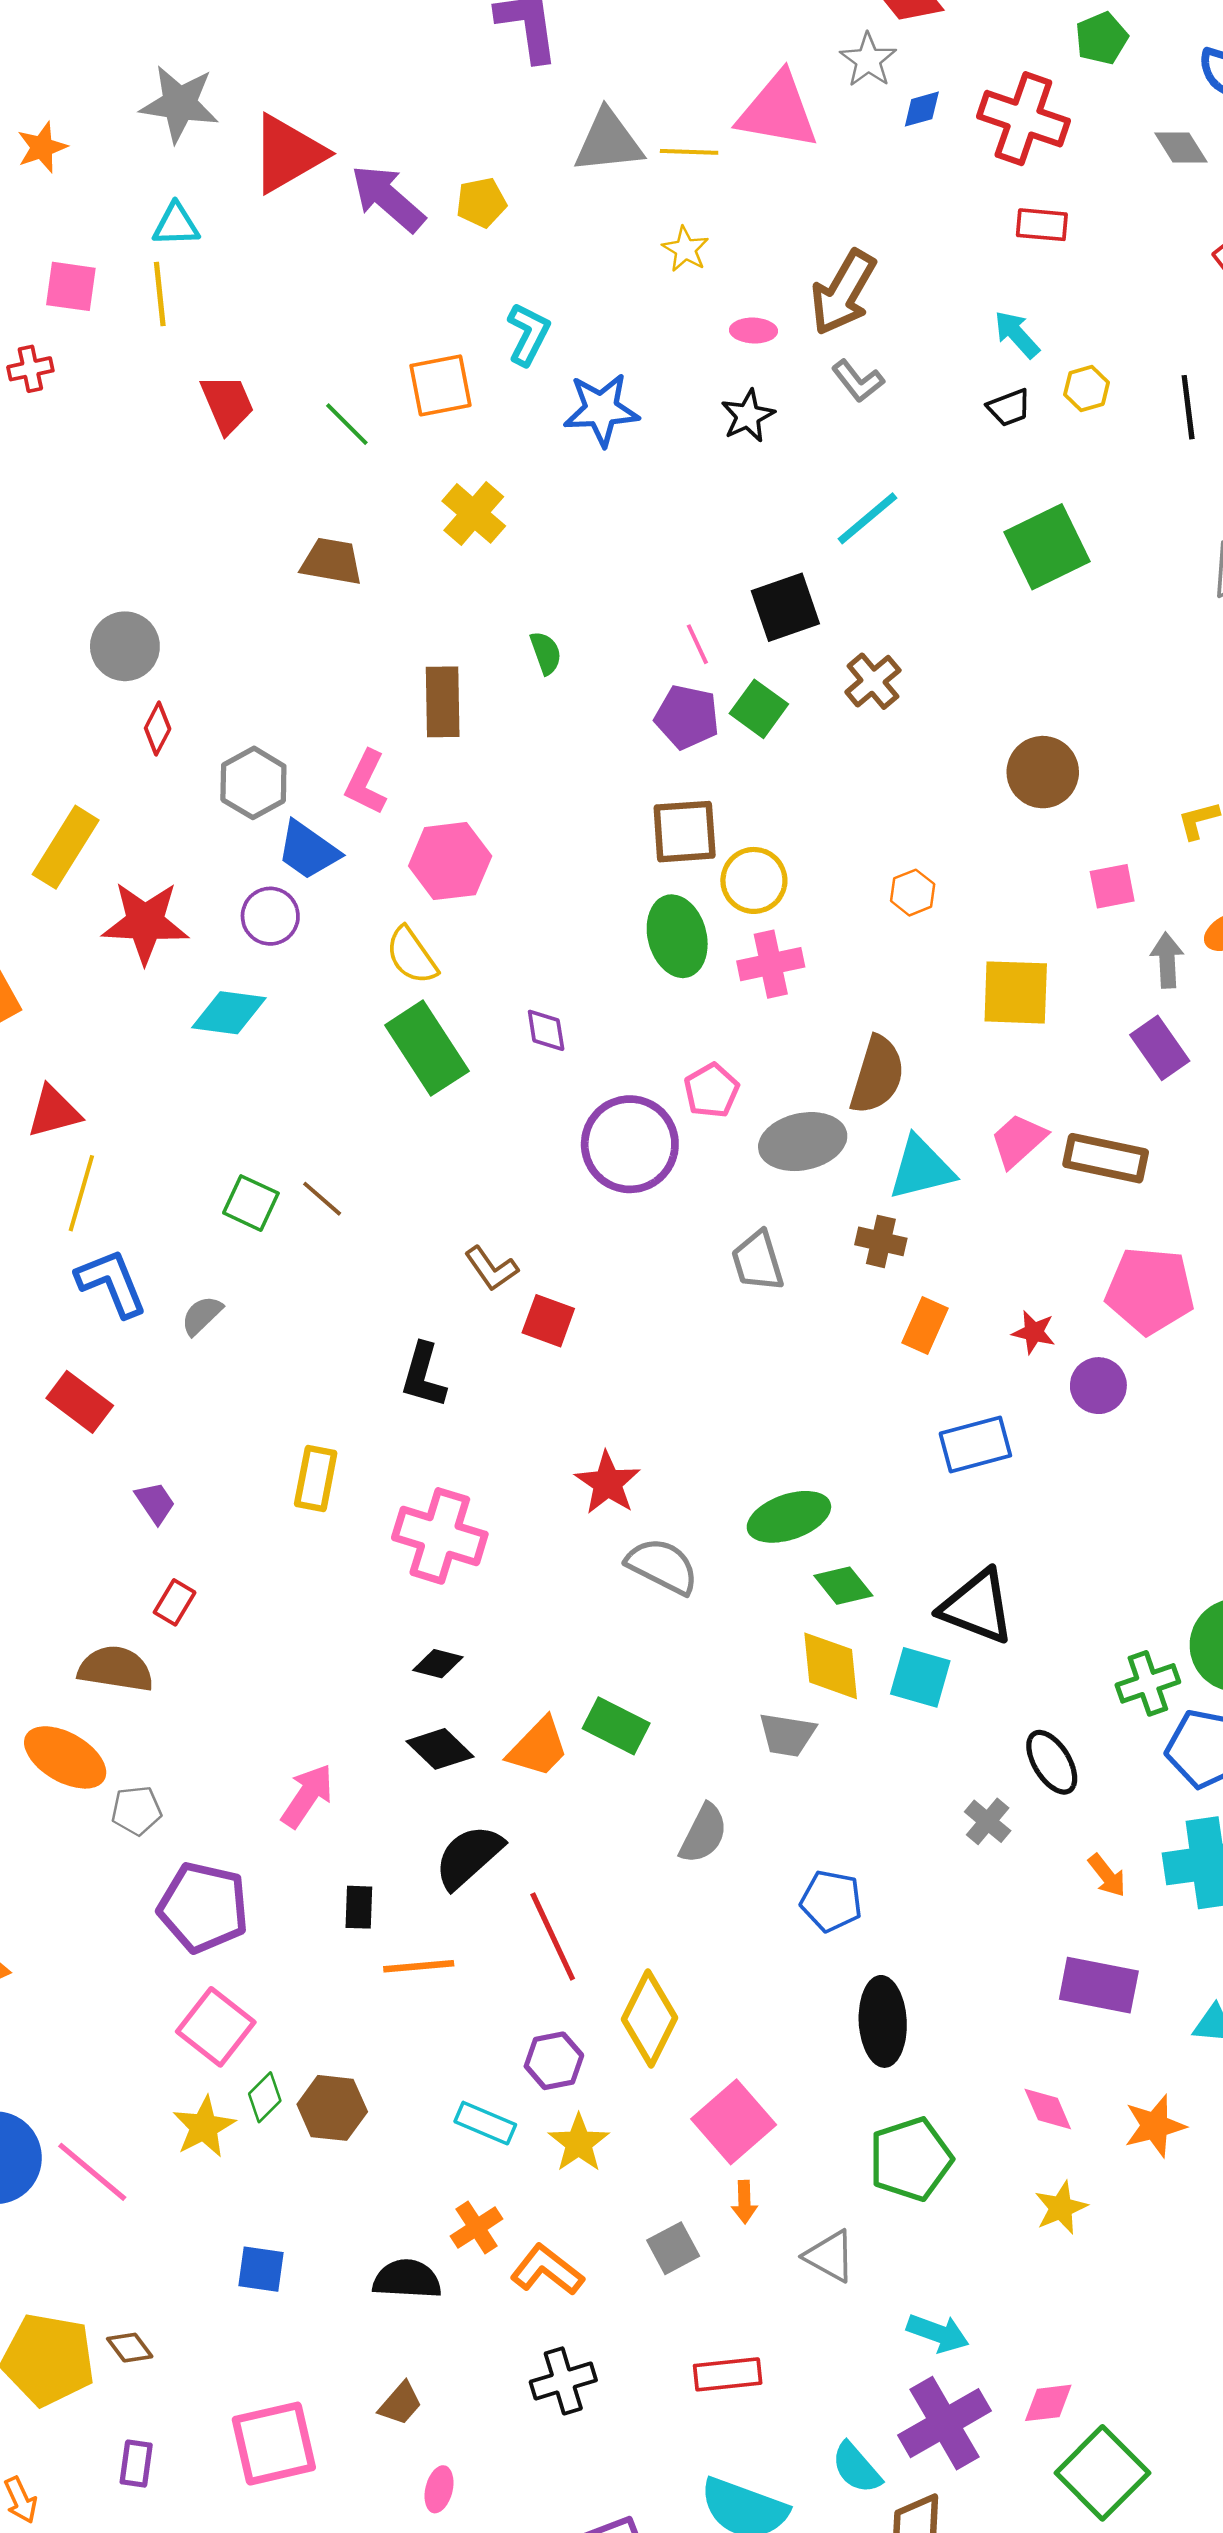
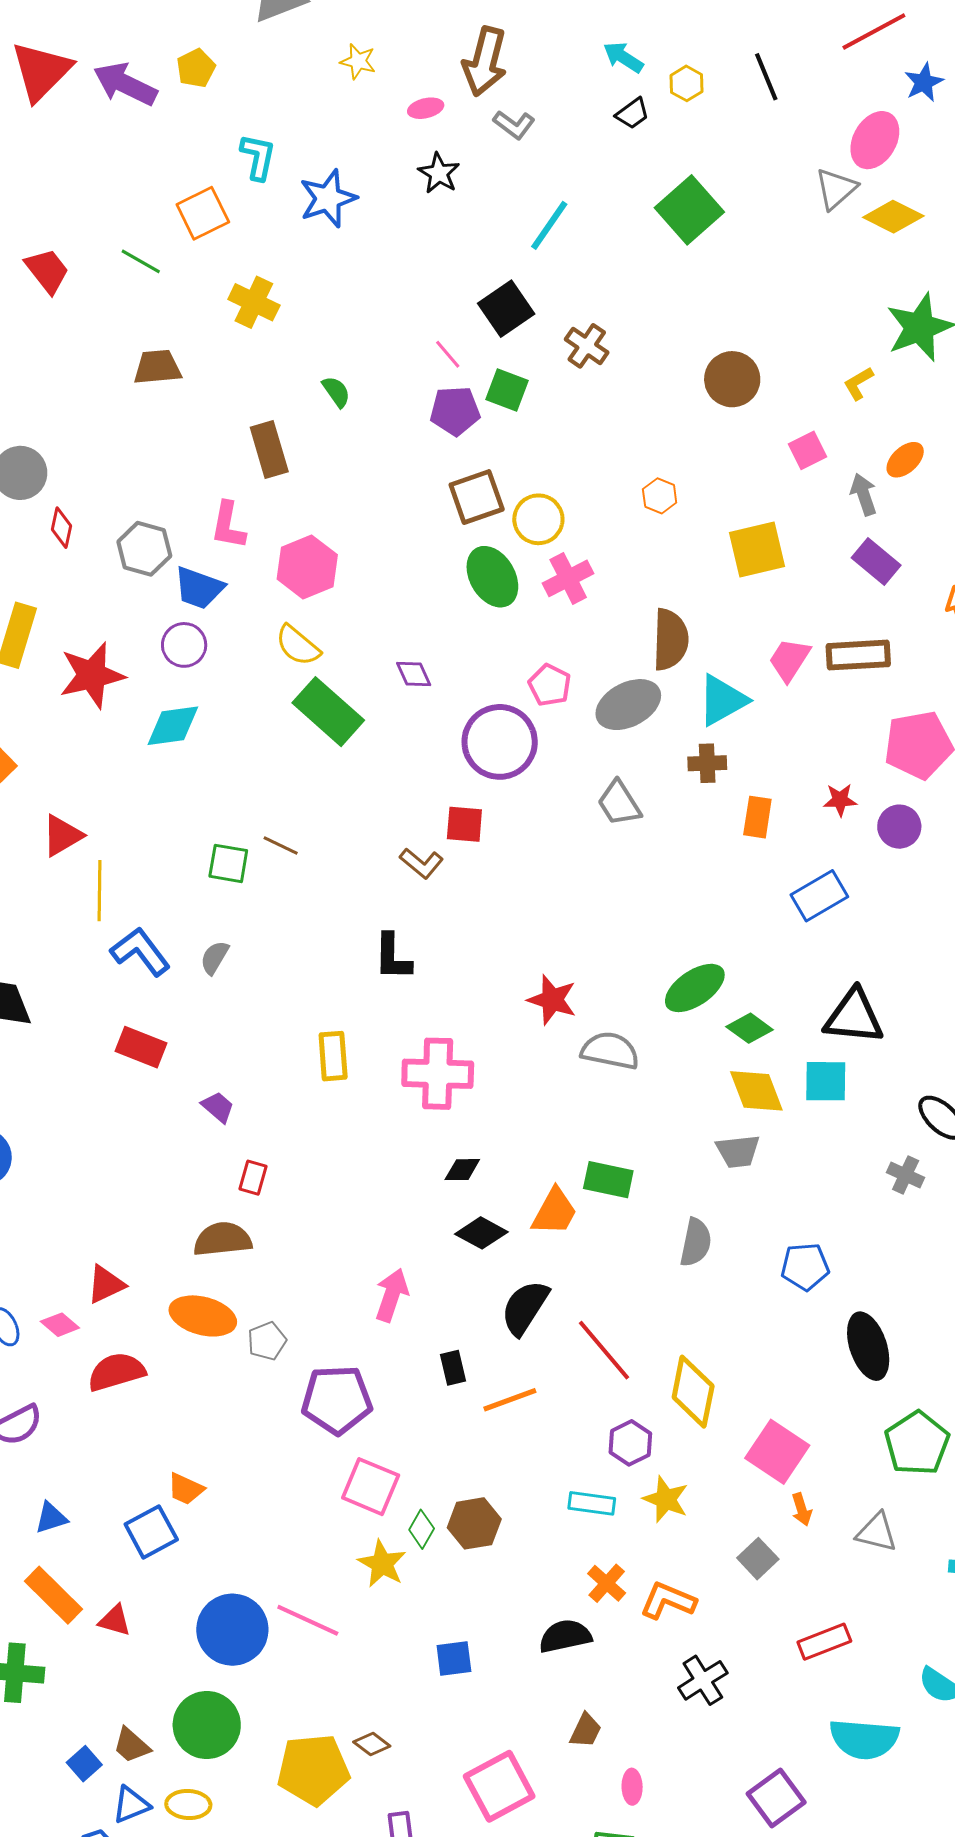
red square: (548, 1321) -> (464, 824), moved

